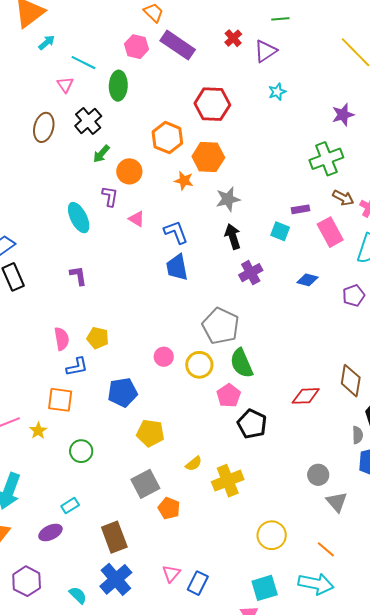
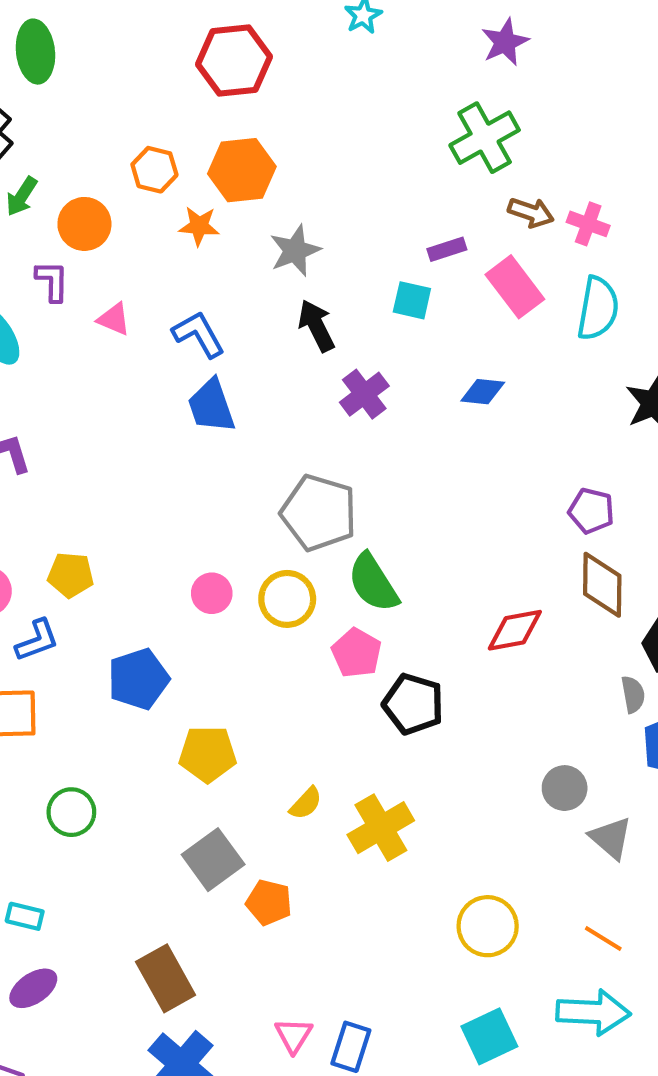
orange hexagon: (167, 138) -> (154, 170), moved, size x0.7
purple pentagon: (354, 296) -> (591, 511), moved, turned -30
cyan rectangle: (70, 506) -> (25, 916), moved, turned 54

